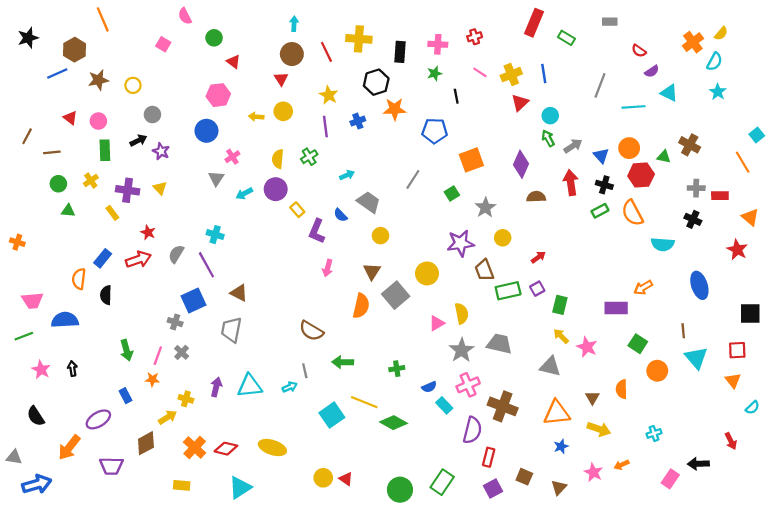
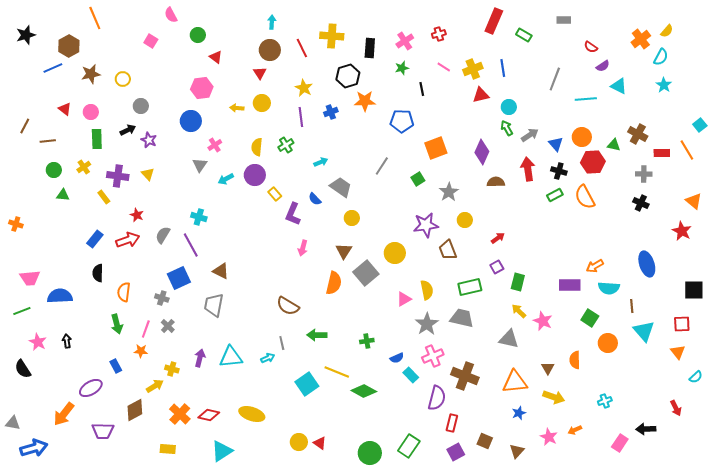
pink cross: (438, 44) -> (405, 41), turned -36
red triangle: (520, 103) -> (481, 95), turned 30
red rectangle: (720, 196) -> (662, 153), moved
cyan semicircle: (663, 244) -> (609, 288), moved
orange semicircle: (79, 279) -> (124, 292), moved
green rectangle: (508, 291) -> (470, 287), moved
black semicircle: (36, 416) -> (23, 369), moved

